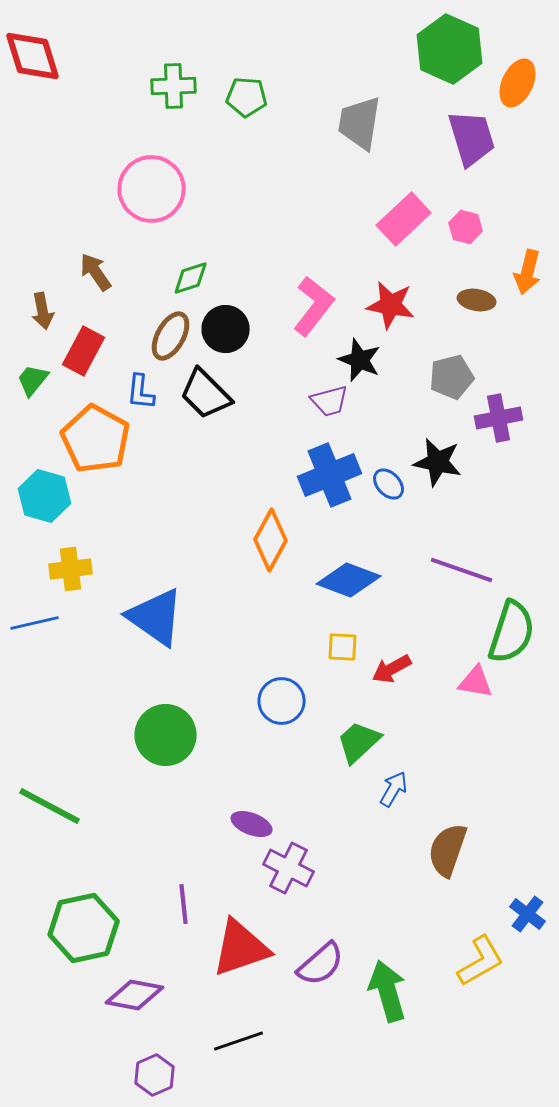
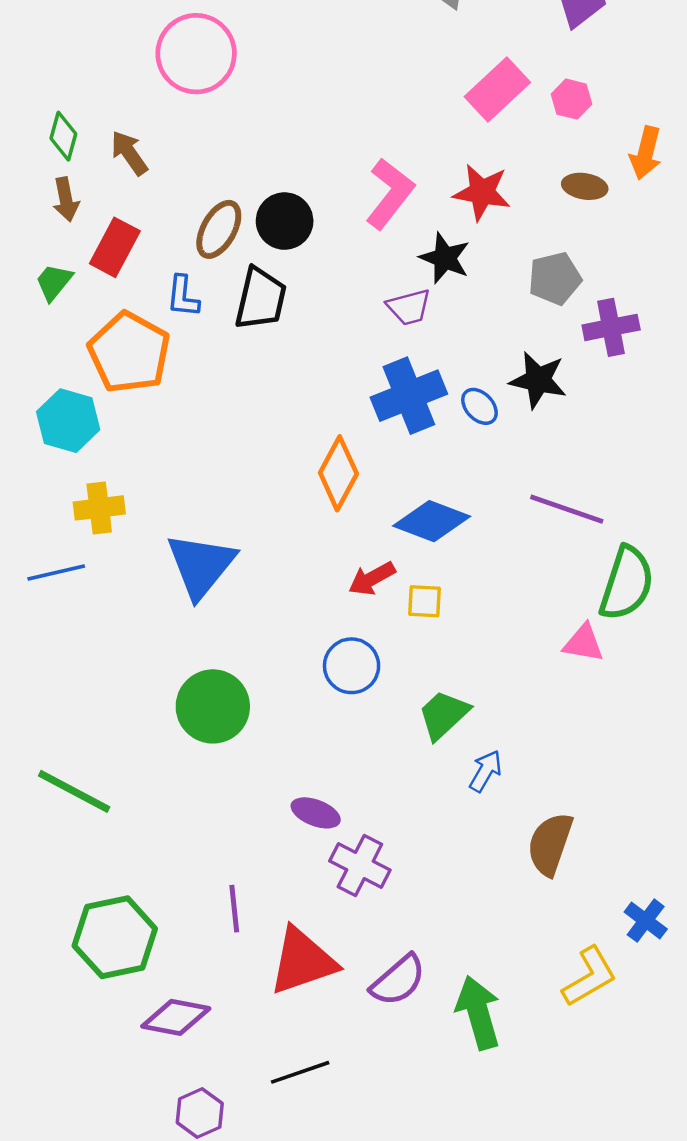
green diamond: (191, 278) -> (63, 136), moved, turned -57
black trapezoid: (206, 394) -> (261, 299), turned -122
blue triangle: (156, 617) -> (201, 565), turned 34
red arrow: (392, 669) -> (372, 579), moved

